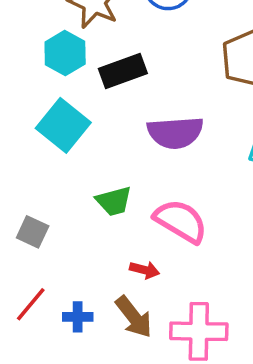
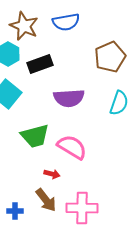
green trapezoid: (114, 201) -> (35, 136), size x1.4
blue cross: (78, 317) -> (15, 211), moved

